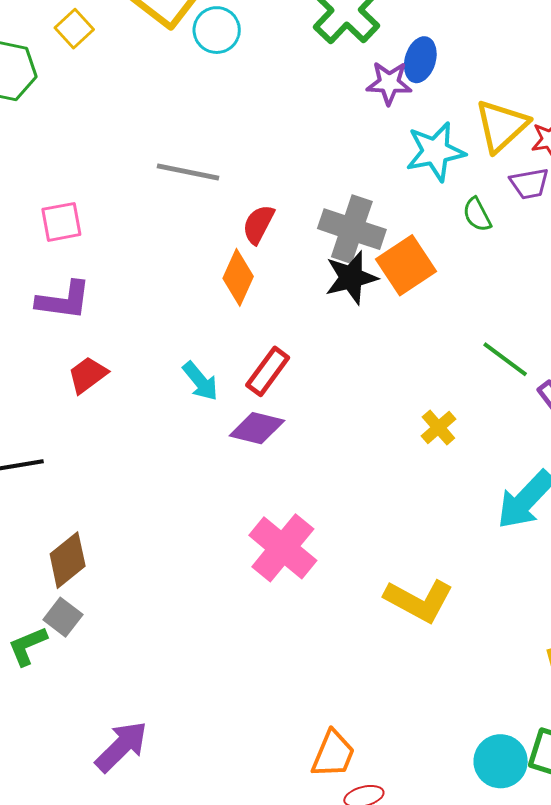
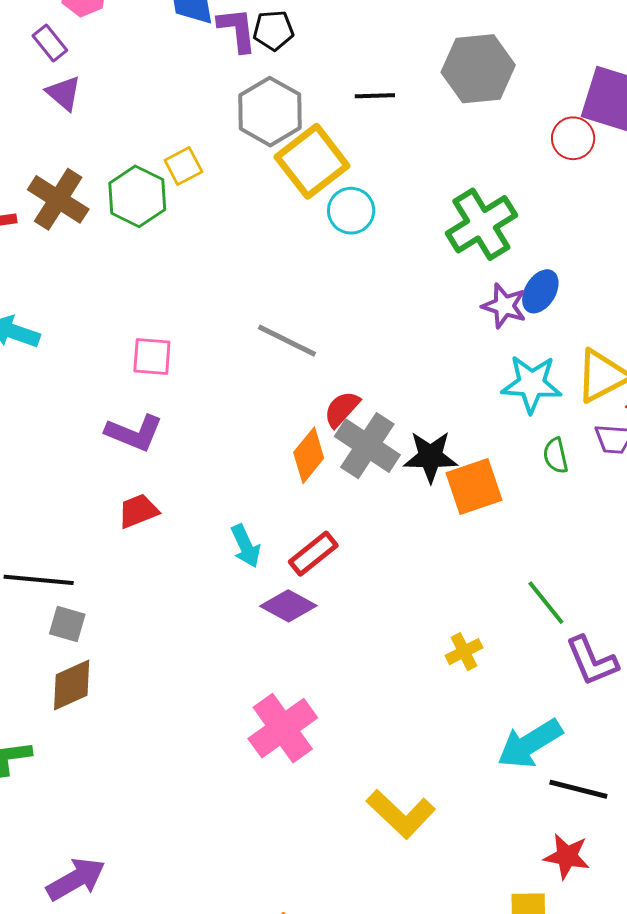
yellow square: (74, 29) -> (183, 166), moved
gray cross: (352, 229) -> (367, 446), moved
black star: (351, 278) -> (430, 457), moved
gray square: (63, 617) -> (67, 624), moved, turned -36

